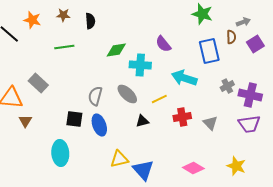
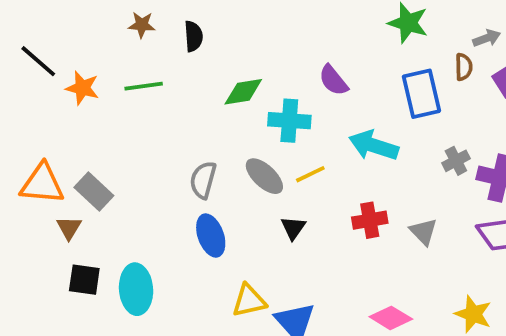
orange star: (32, 20) -> (82, 88), moved
gray rectangle: (38, 83) -> (94, 191), moved
yellow line: (159, 99) -> (310, 174), moved
black square: (74, 119) -> (84, 280), moved
black triangle: (142, 121) -> (293, 228), turned -40

